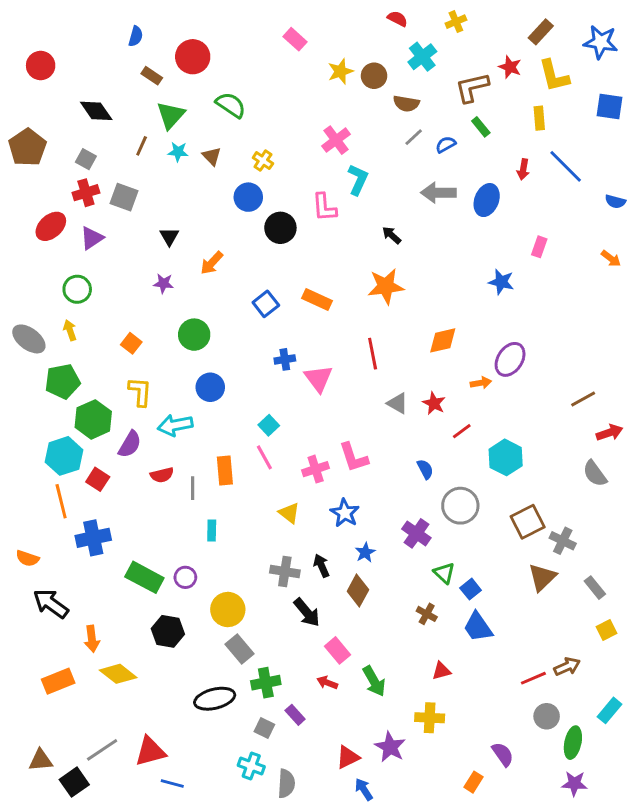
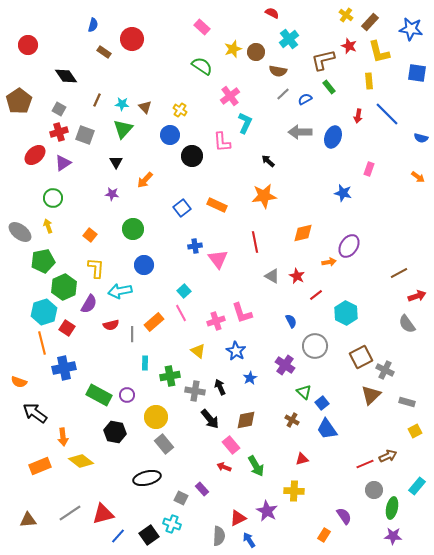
yellow cross: (456, 22) -> (346, 15), moved, turned -32
green semicircle: (231, 105) -> (202, 66), moved
green triangle: (171, 115) -> (123, 129), moved
orange rectangle: (225, 471) -> (154, 322), turned 54
gray rectangle: (595, 588) -> (407, 402), turned -35
brown diamond: (358, 590) -> (246, 420), moved, turned 50
green cross: (266, 683) -> (170, 376), moved
black square: (74, 782) -> (149, 535), moved
blue line: (172, 784) -> (118, 536), turned -63
gray semicircle: (286, 784) -> (219, 536), moved

